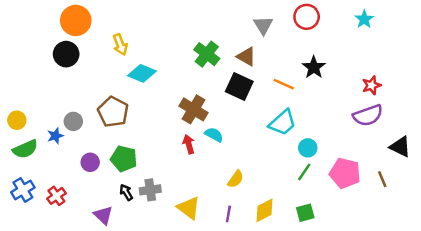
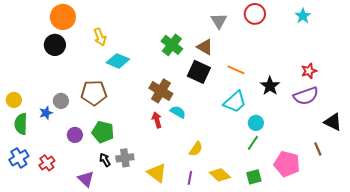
black star: (314, 67) -> (270, 86), moved
brown pentagon: (113, 112) -> (94, 93), turned -30
green semicircle: (25, 149) -> (21, 124), turned 115
pink pentagon: (345, 173) -> (287, 164), moved
yellow diamond: (264, 210) -> (220, 175), turned 70

